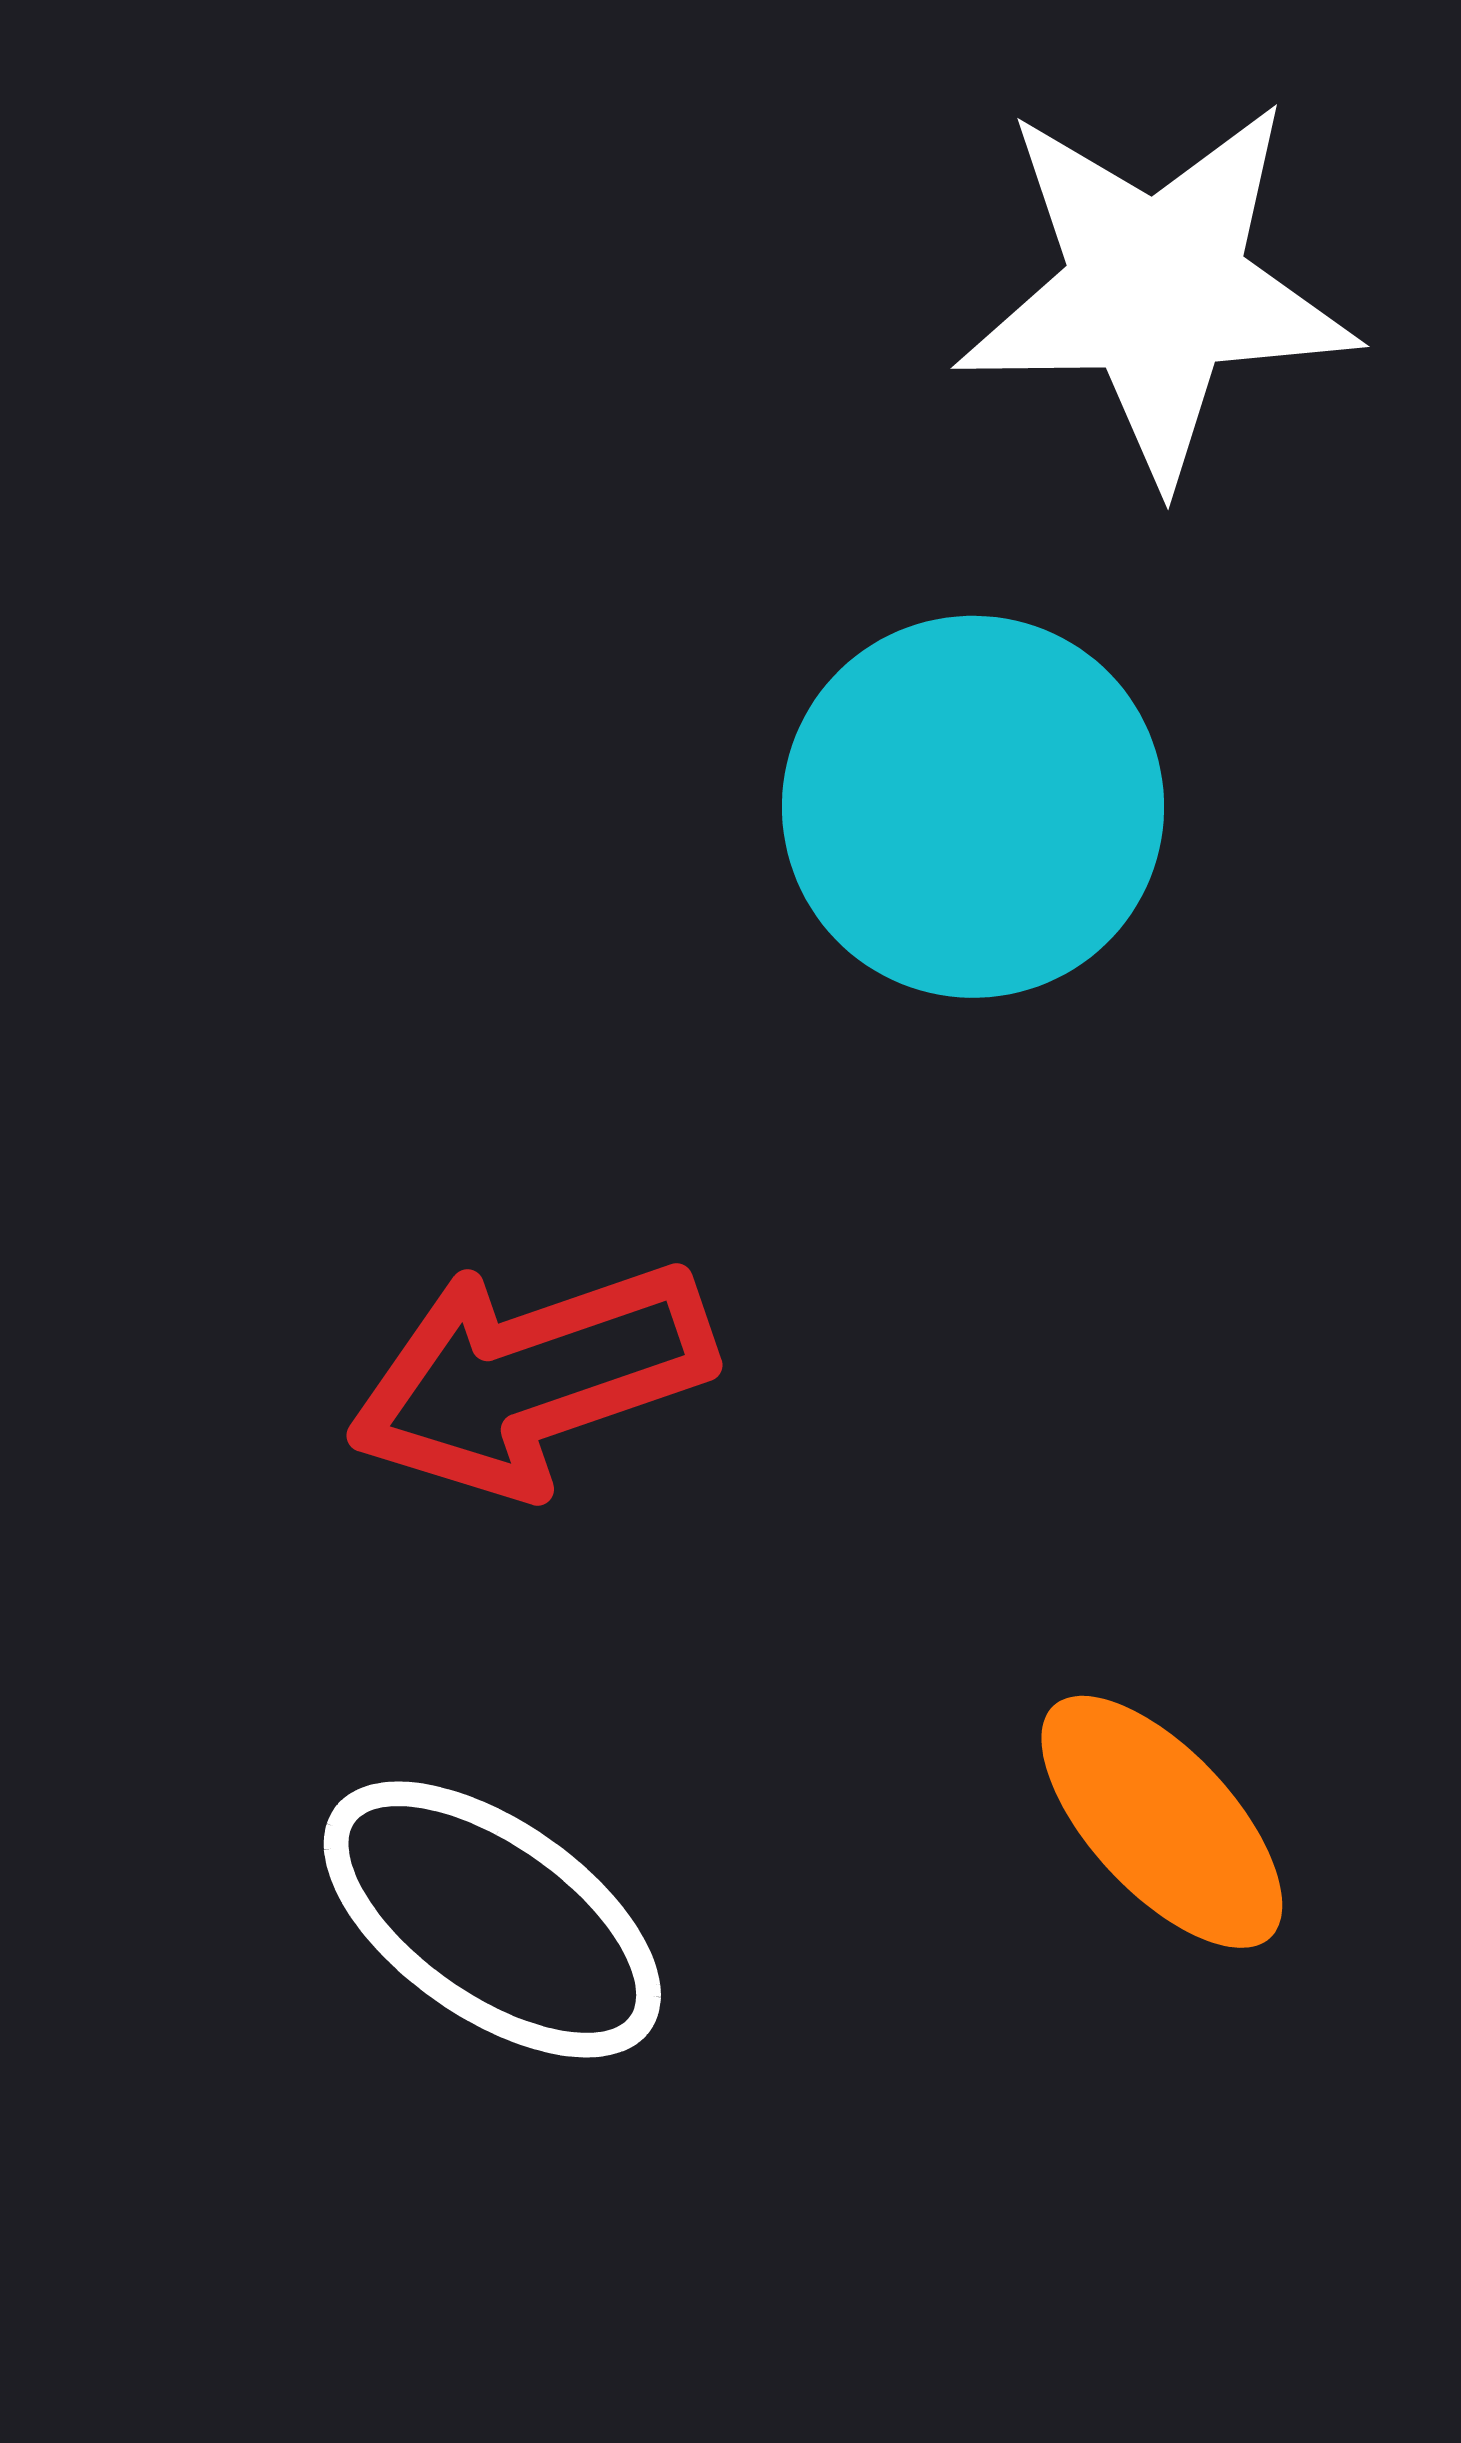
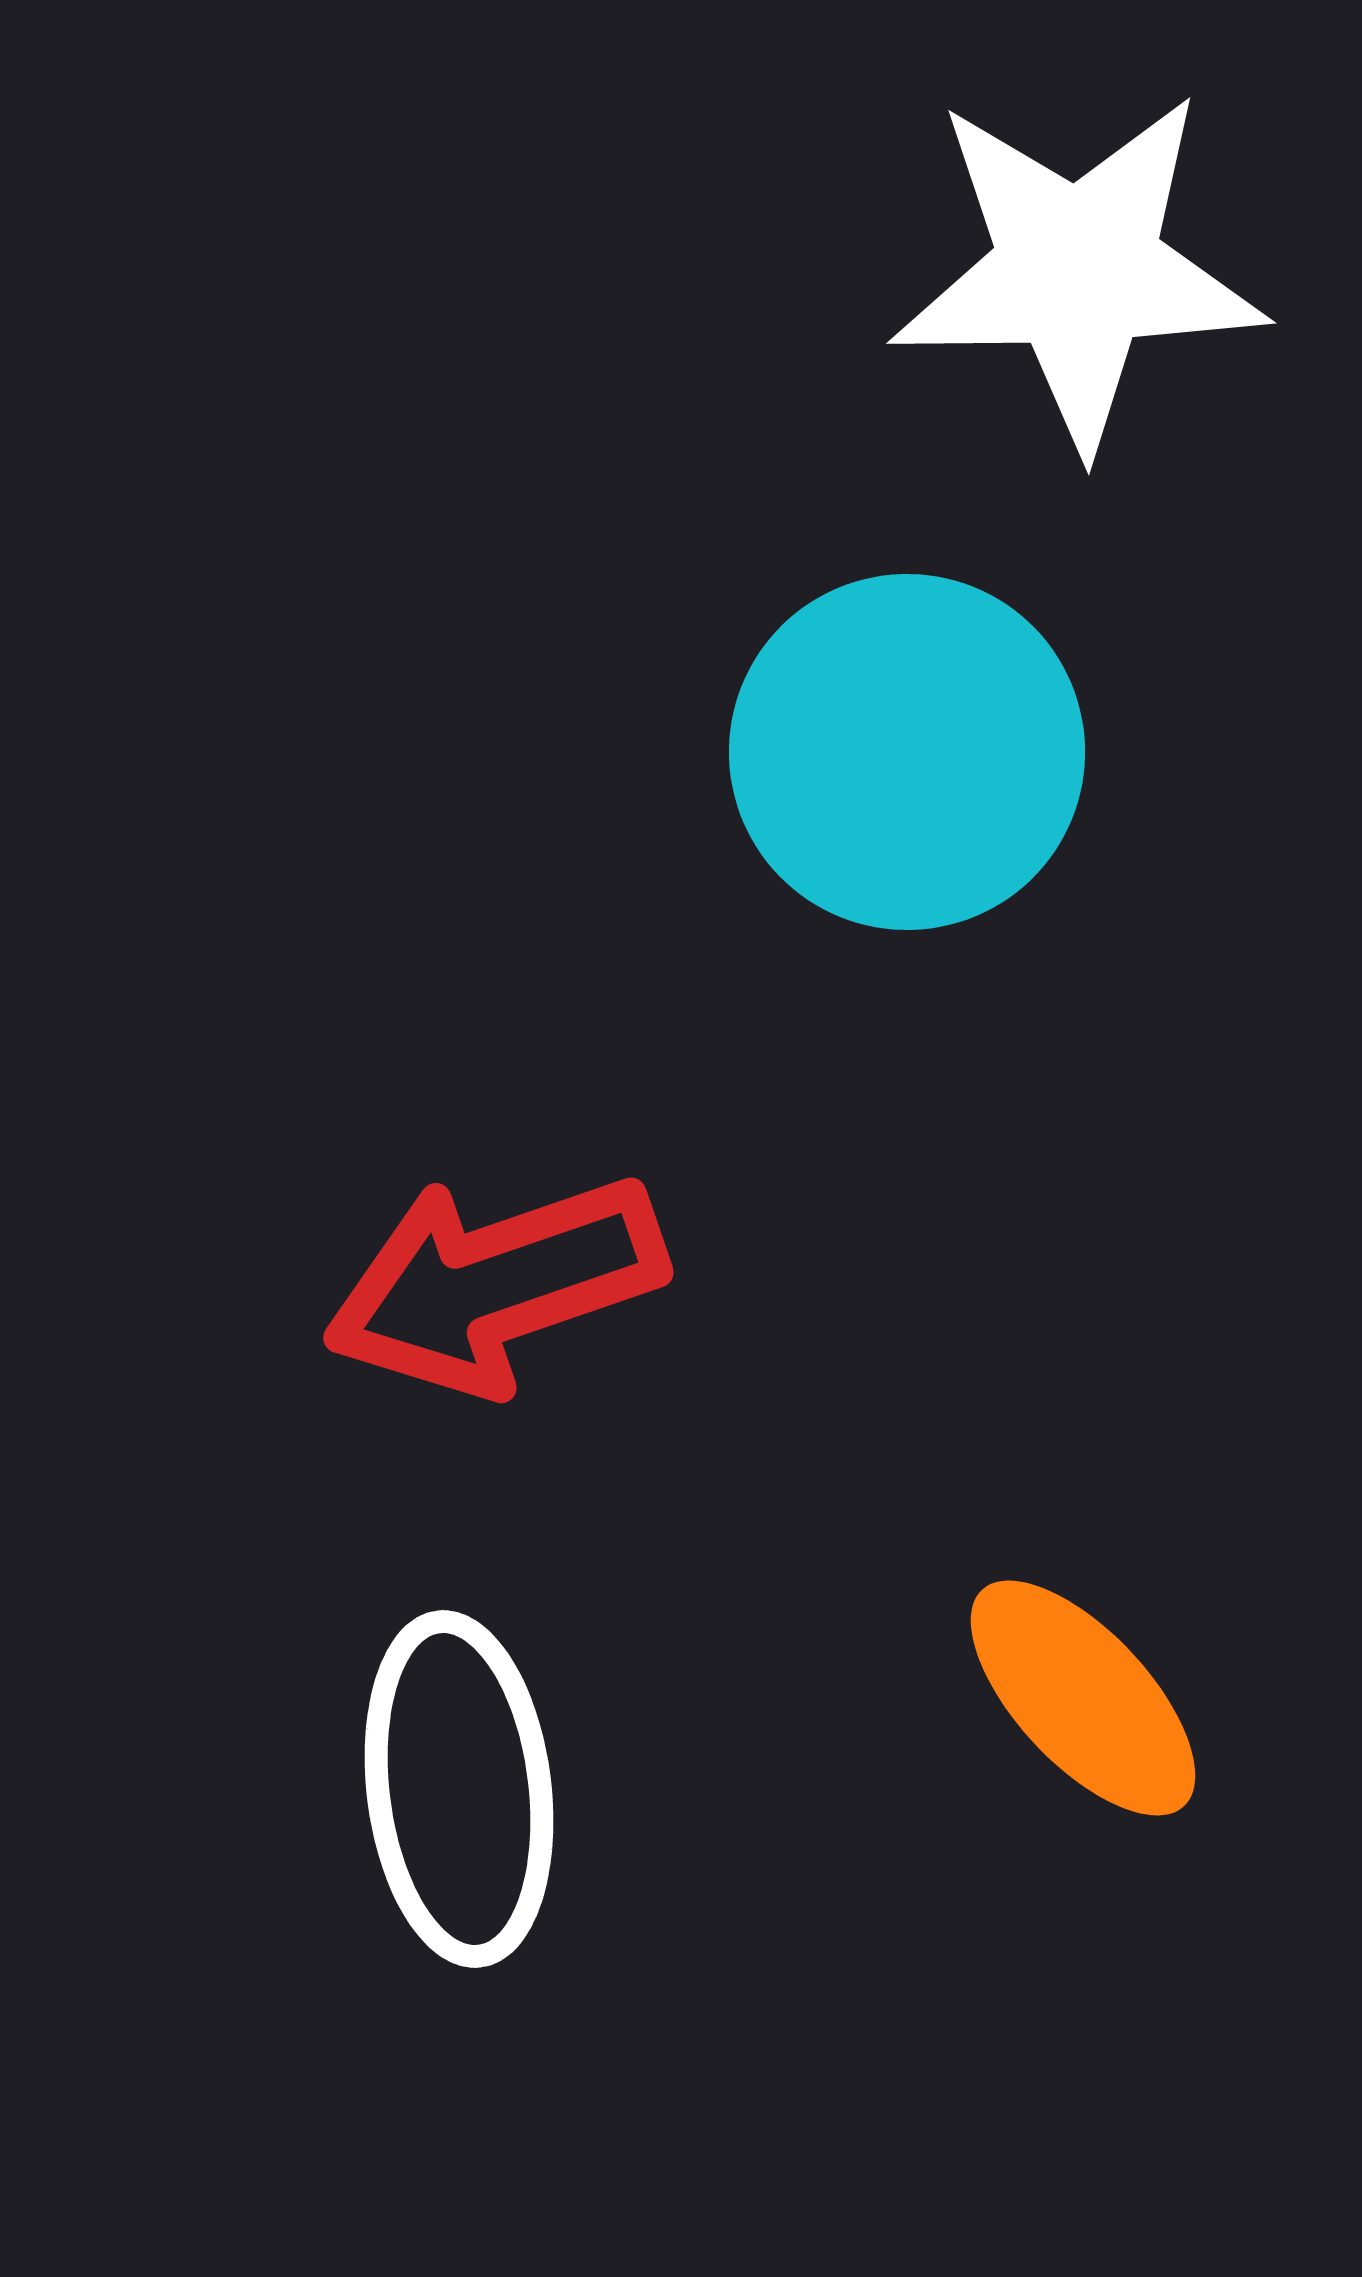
white ellipse: (492, 1919) -> (459, 1789), turned 48

